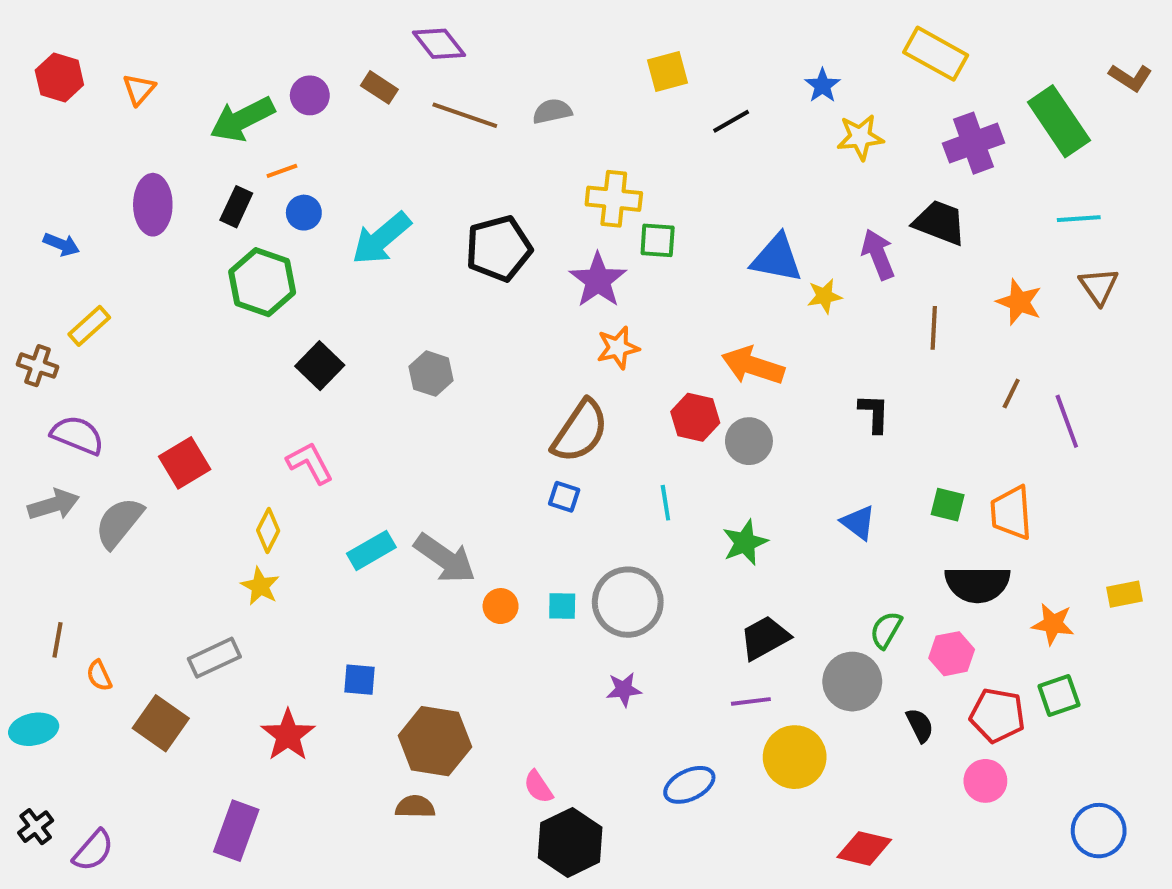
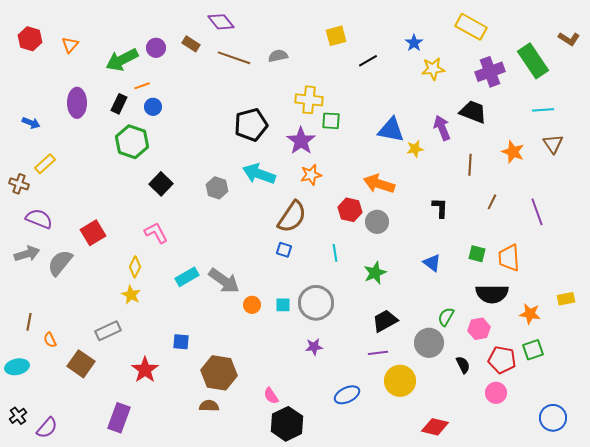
cyan arrow: (381, 238) -> (259, 174), moved, turned 60
brown line: (1011, 393) -> (492, 202), moved

